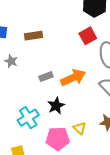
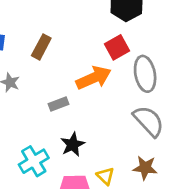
brown rectangle: (34, 36) -> (41, 47), turned -54
orange arrow: (73, 78) -> (94, 78), moved

